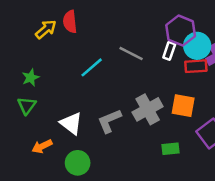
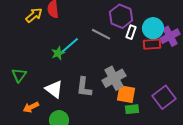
purple hexagon: (181, 31) -> (121, 16), moved
green star: (31, 78) -> (58, 53), moved
orange square: (183, 106) -> (126, 94), moved
gray L-shape: (109, 121) -> (84, 87), turned -60

